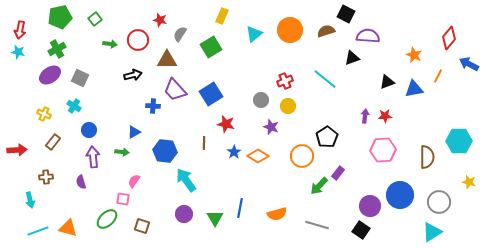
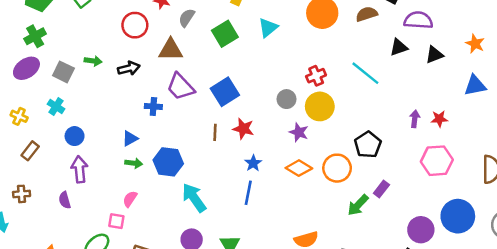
cyan triangle: (254, 34) -> (268, 28), moved
green arrow: (110, 44) -> (93, 61), moved
black triangle: (387, 82) -> (434, 55), moved
yellow circle: (288, 106) -> (320, 106), size x1.5
brown line: (204, 143) -> (215, 132), moved
green arrow: (122, 152) -> (134, 163), moved
orange diamond: (258, 156) -> (299, 168), moved
blue line: (240, 208) -> (248, 193), moved

